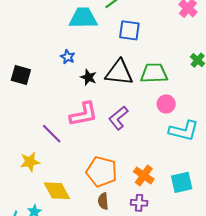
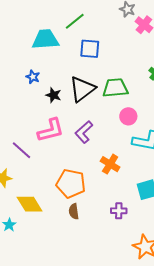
black triangle: (119, 73) -> (82, 89), turned -40
orange cross: (144, 175) -> (110, 164), moved
purple cross: (139, 203) -> (119, 211), moved

